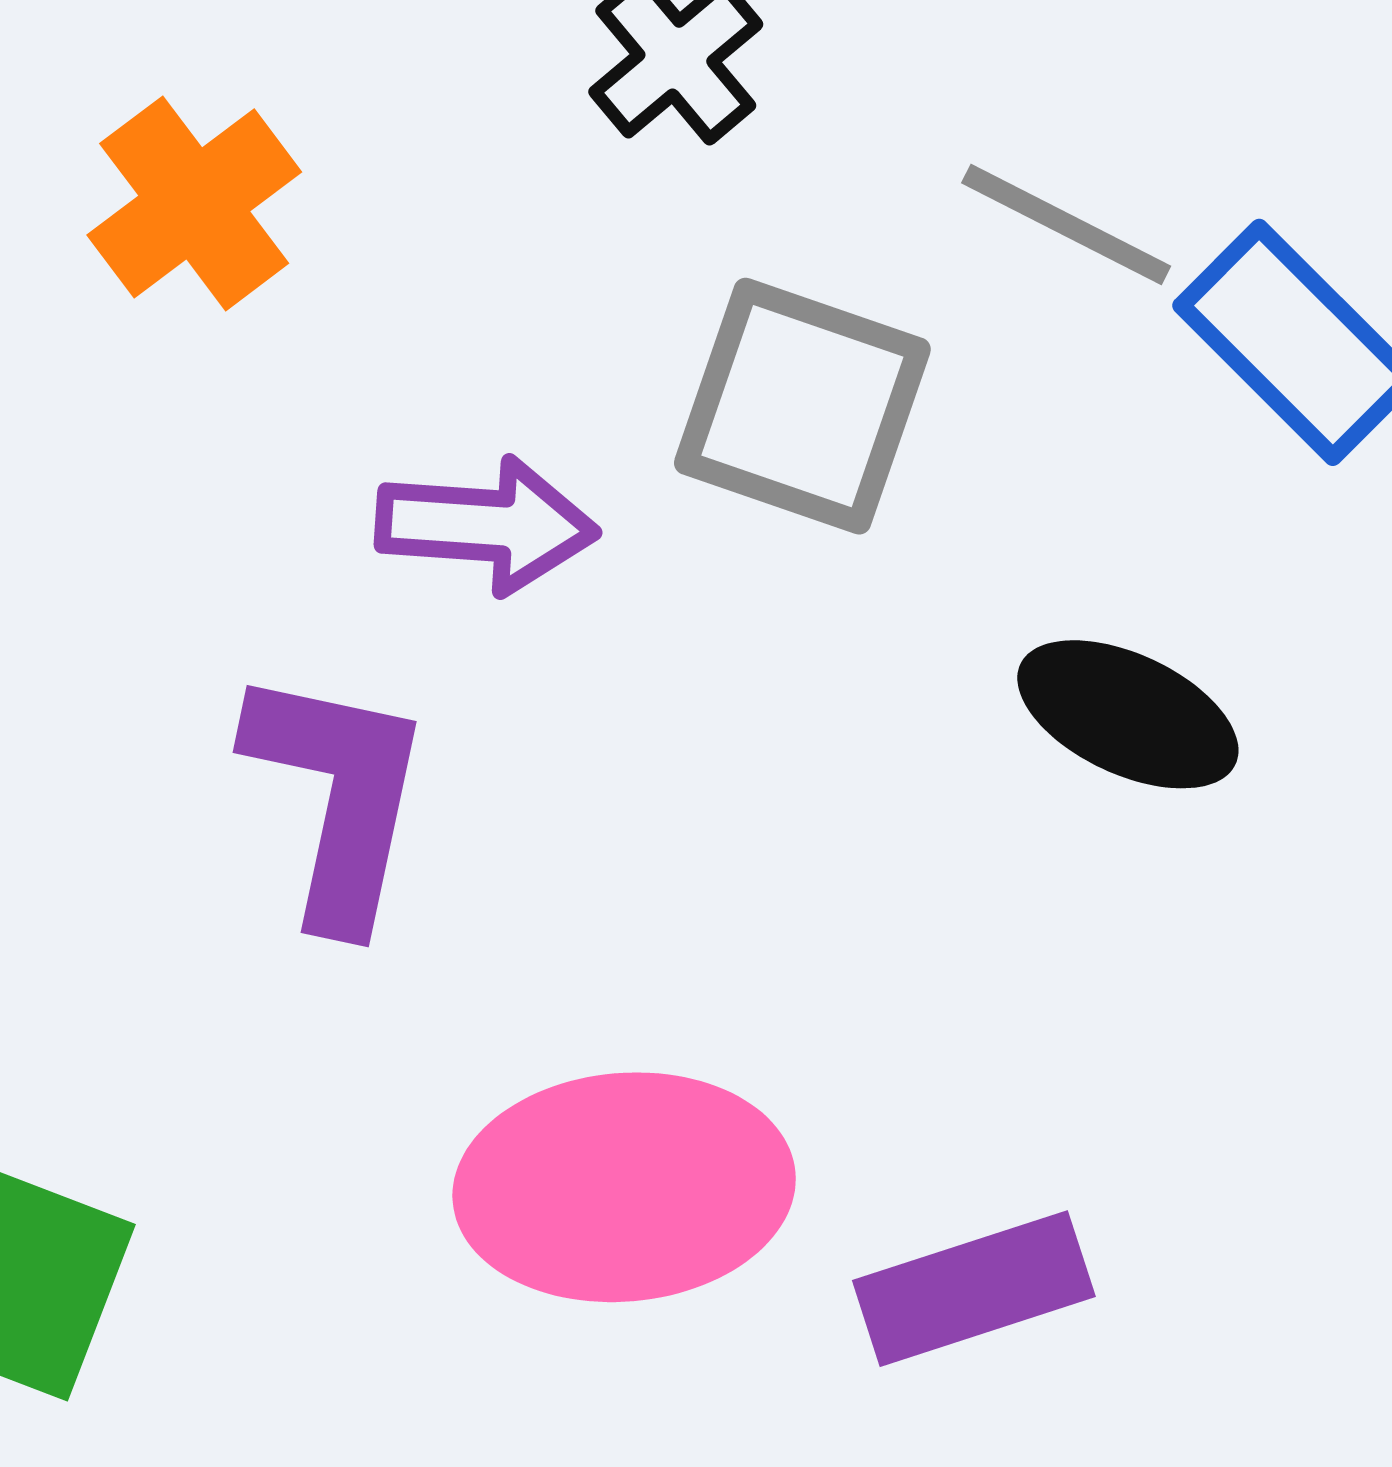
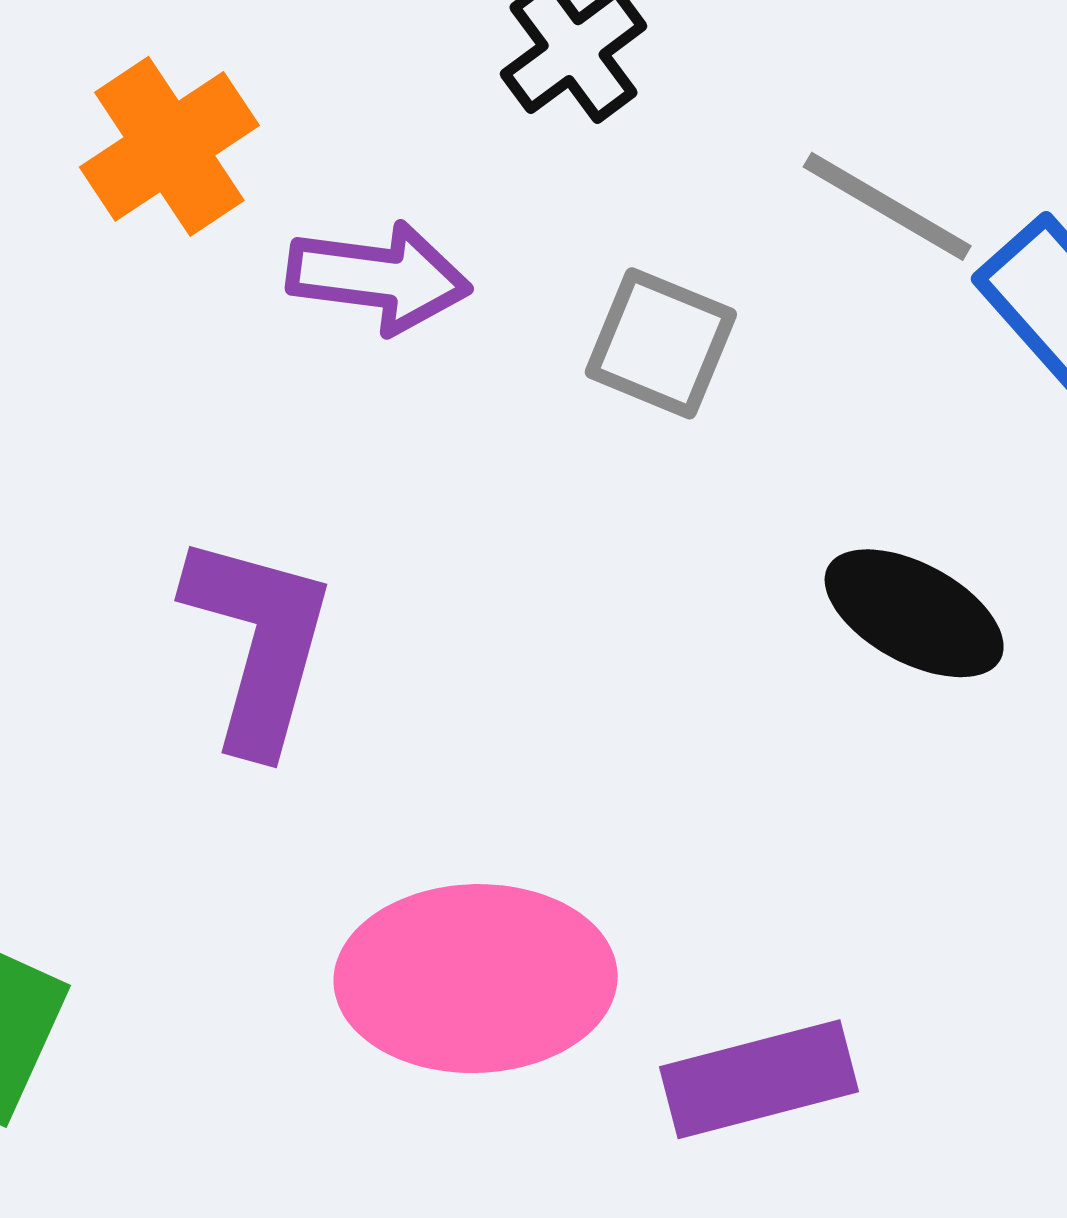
gray square: (802, 406) -> (661, 343), size x0.7
purple arrow: (487, 525) -> (379, 277), moved

